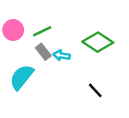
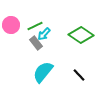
cyan arrow: (61, 55) -> (44, 34), moved, turned -56
cyan semicircle: (22, 77) -> (43, 72), moved

